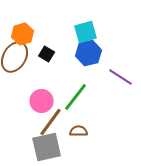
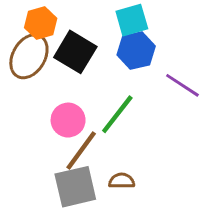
black square: (47, 54) -> (75, 52), size x1.8
brown semicircle: (79, 131) -> (122, 181), moved

